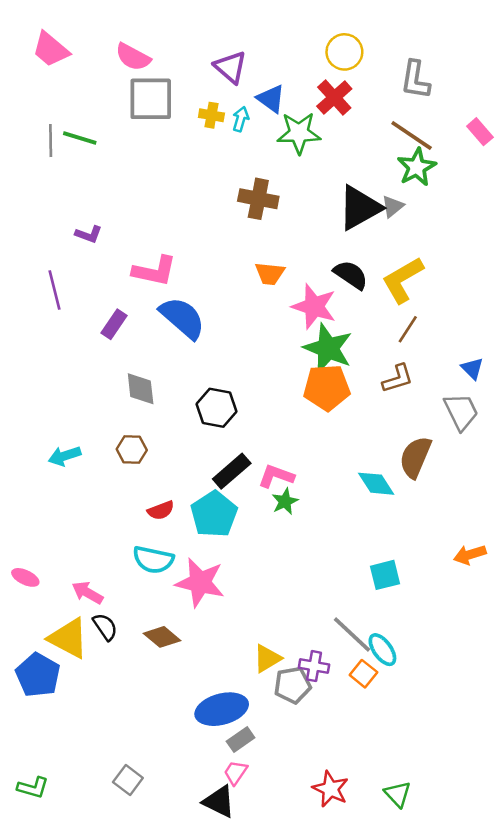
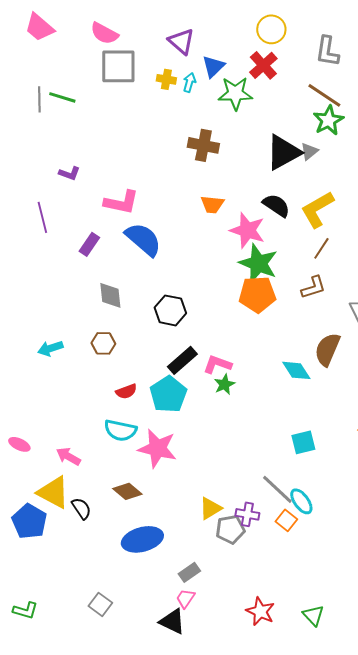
blue triangle: (271, 99) -> (213, 66), turned 40
black semicircle: (105, 627) -> (81, 508), moved
blue ellipse: (222, 709) -> (142, 539), moved

